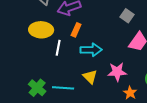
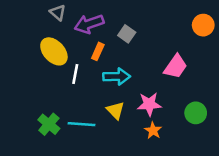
gray square: (127, 16) -> (127, 34), moved
yellow ellipse: (41, 30) -> (54, 51), turned 45
orange star: (130, 93) -> (153, 130), moved

